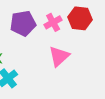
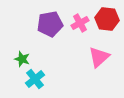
pink triangle: (59, 56) -> (99, 57), moved

